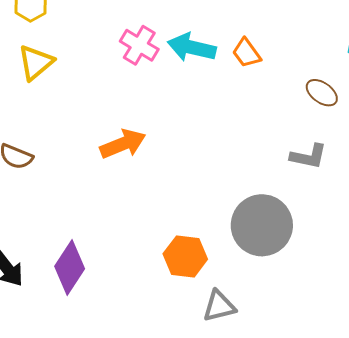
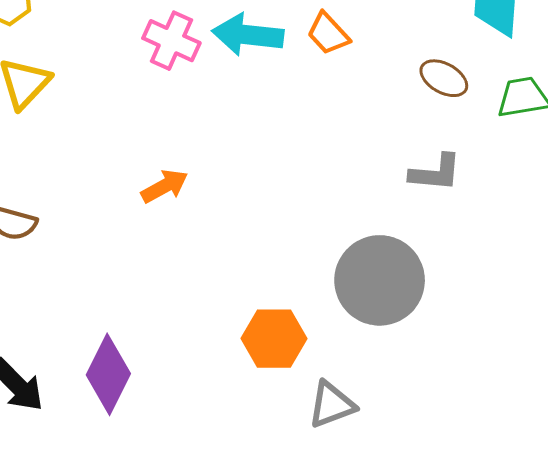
orange arrow: (123, 144) -> (165, 186), size x0.7

